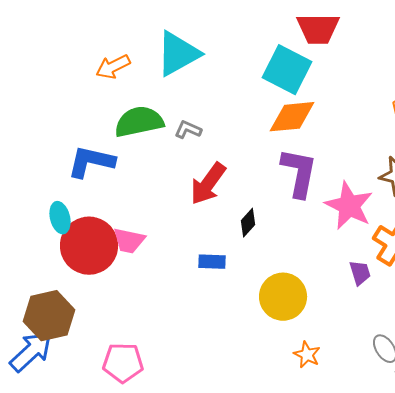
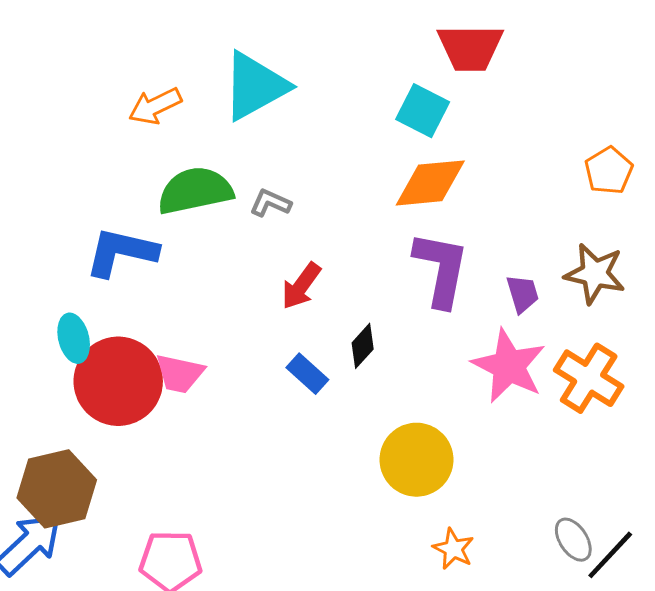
cyan square: (287, 70) -> (423, 111), size x0.7
red arrow: (208, 184) -> (301, 286), size x0.7
pink star: (349, 206) -> (509, 366), moved
blue rectangle: (212, 262) -> (307, 374), moved, turned 40
purple trapezoid: (360, 273) -> (523, 294), moved

